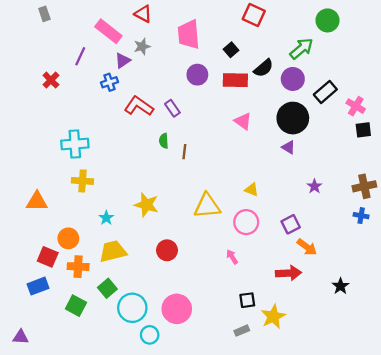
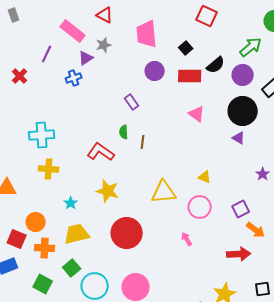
red L-shape: (139, 106) -> (101, 152), moved
red circle: (167, 250) -> (127, 233), size x1.6
black square: (247, 300) -> (263, 289), moved

